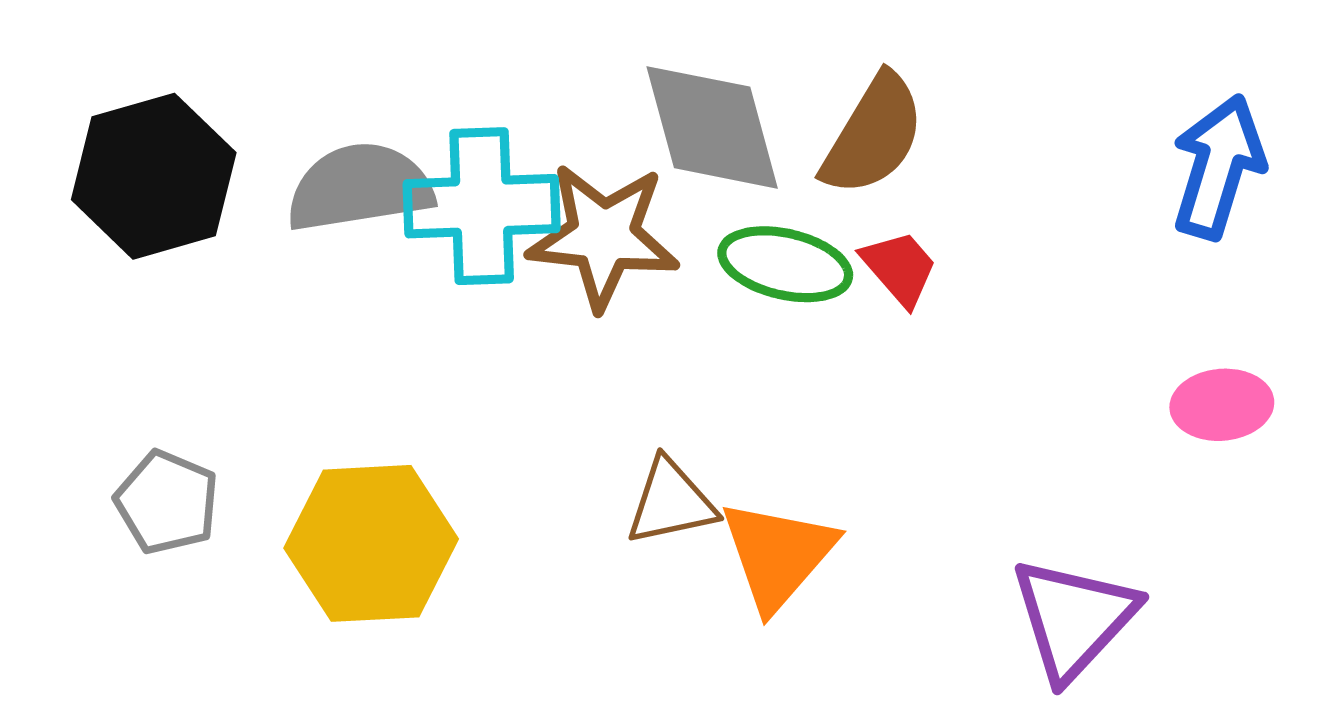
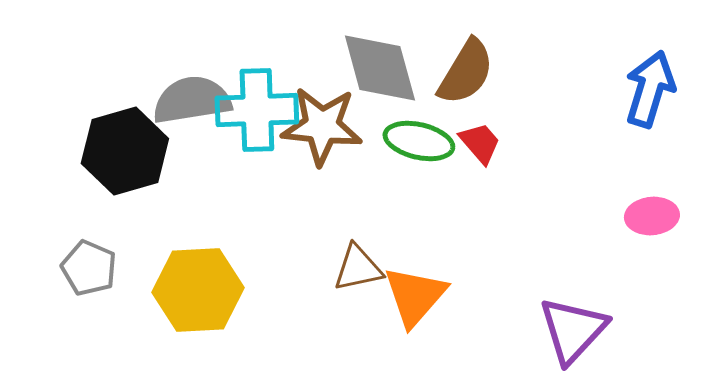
black hexagon: (154, 176) -> (125, 151), moved

